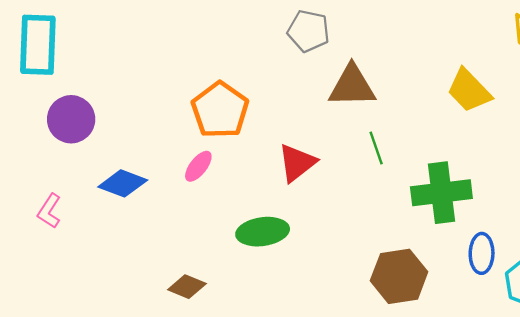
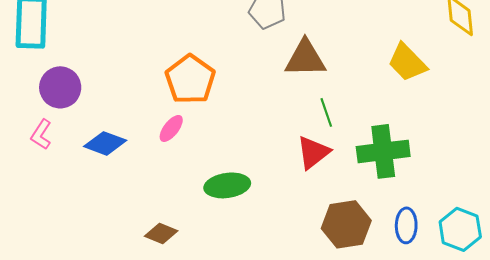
red triangle: (297, 163) -> (313, 152), moved
pink L-shape: (49, 211) -> (41, 134), moved
blue ellipse: (482, 253) -> (406, 225), moved

